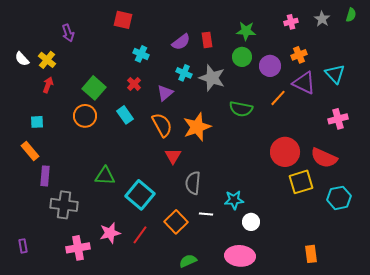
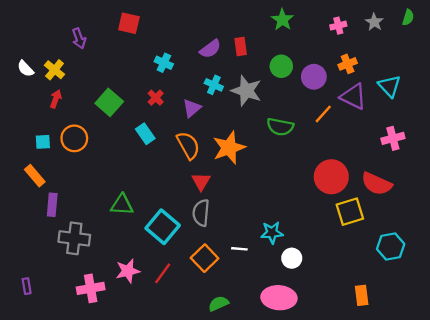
red square: (123, 20) -> (129, 23), moved
green star: (246, 31) -> (282, 20), moved, turned 30
orange circle: (85, 116) -> (74, 138), moved
gray semicircle: (193, 183) -> (201, 213), moved
cyan hexagon: (339, 198) -> (391, 247), moved

